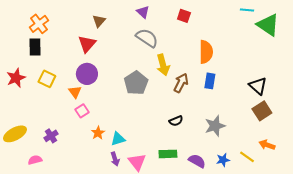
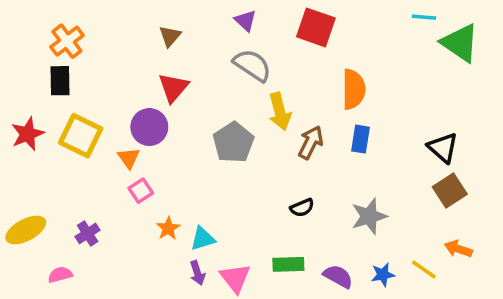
red square: (184, 16) -> (316, 27), size x1.6
red triangle: (87, 44) -> (173, 88), moved
yellow square: (47, 79) -> (81, 136), size x1.4

